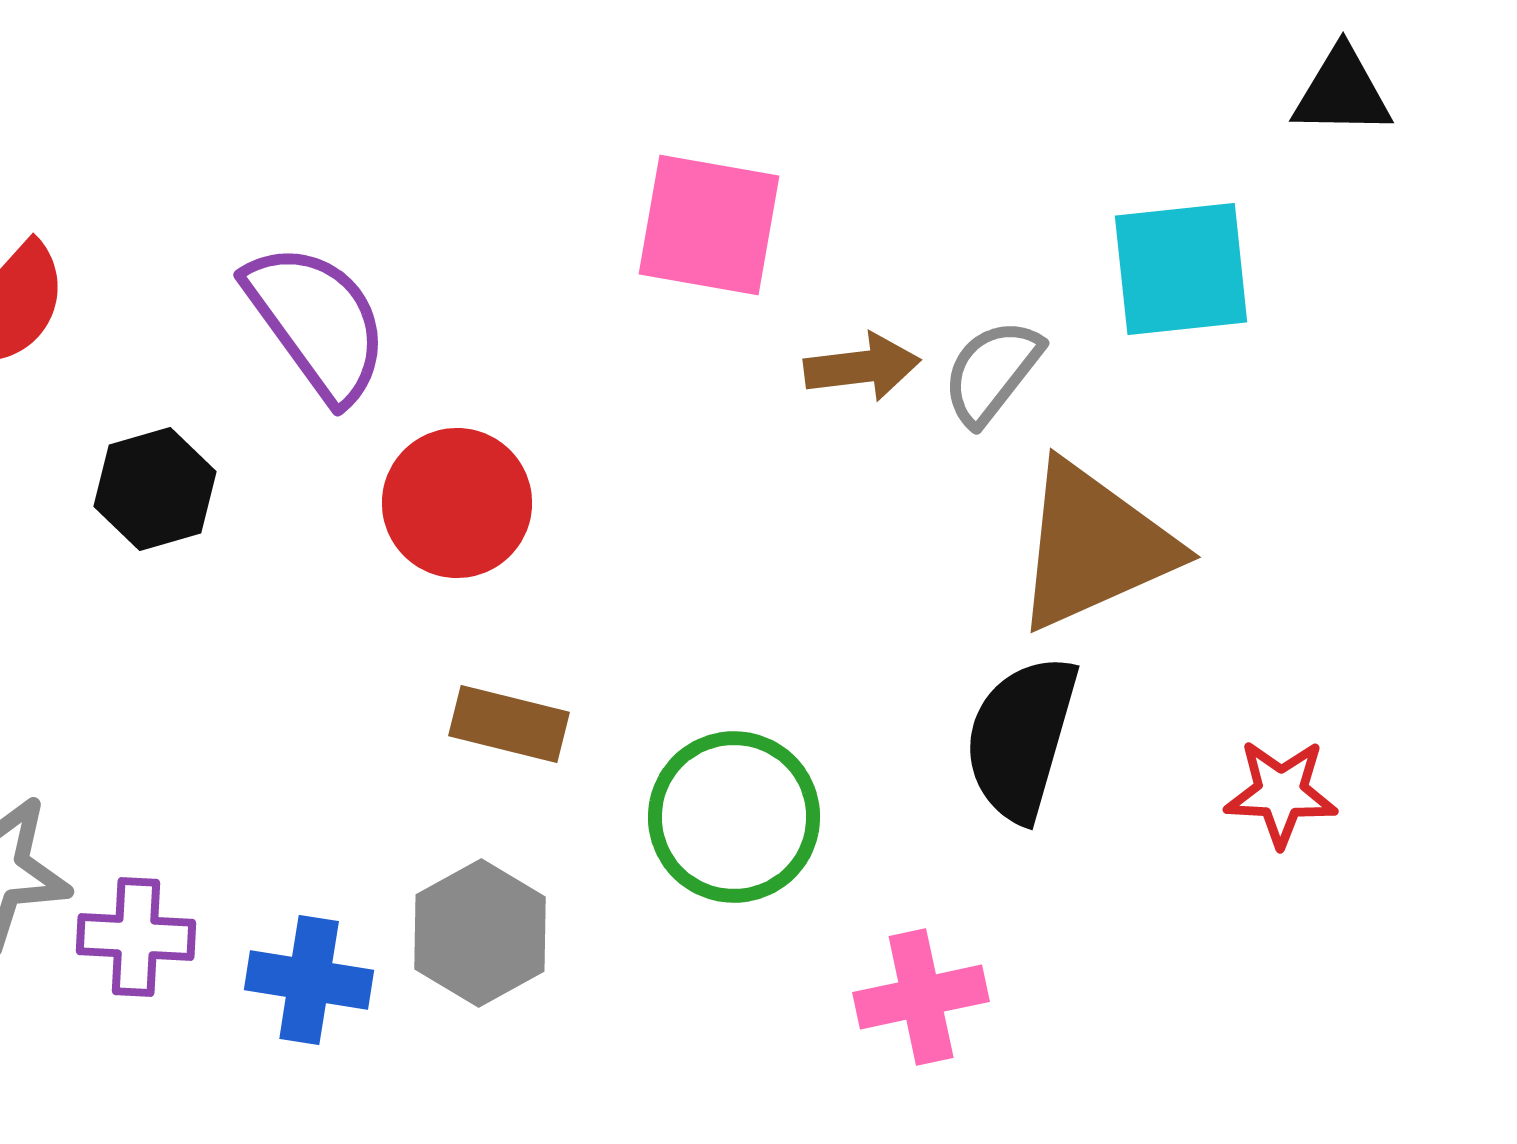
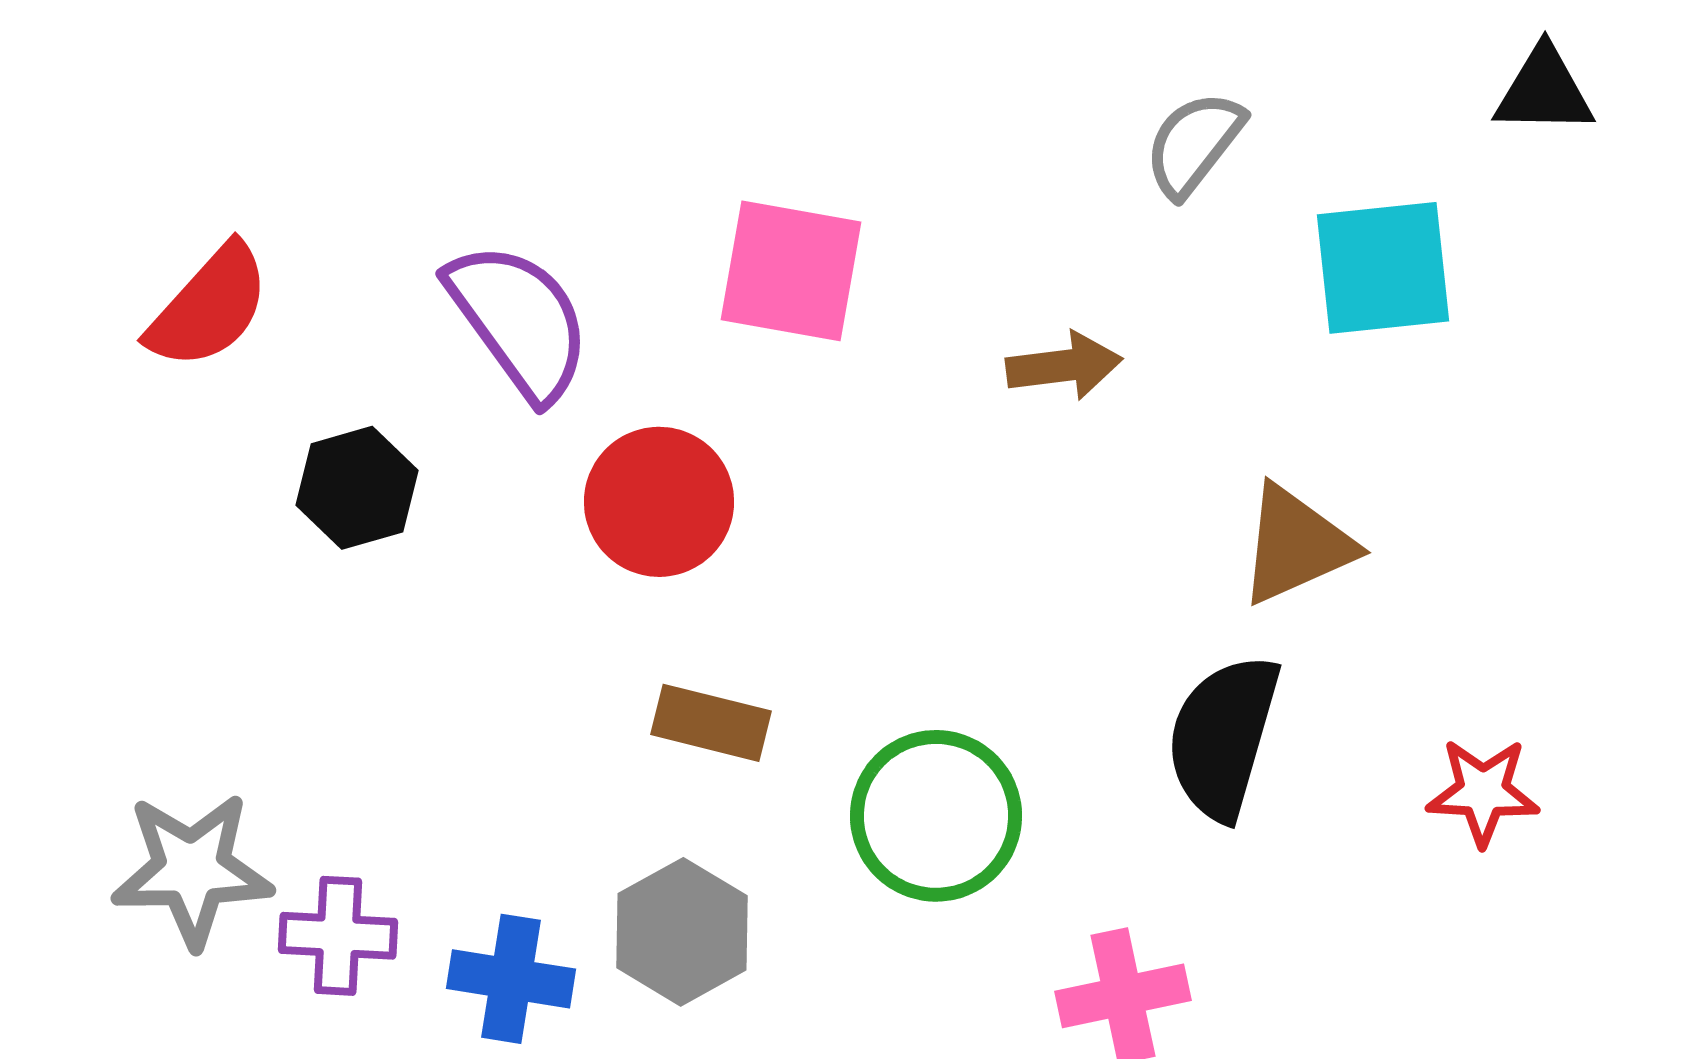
pink square: (709, 225) -> (791, 271), moved
gray semicircle: (992, 372) -> (1194, 144), moved
brown triangle: (1094, 546) -> (1296, 545), size x0.7

